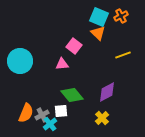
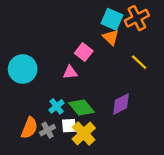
orange cross: (121, 16) -> (137, 18), size x1.5
yellow line: (123, 55) -> (139, 62), turned 63
yellow cross: (102, 118) -> (84, 134), moved, size x1.5
cyan cross: (50, 124) -> (57, 106), moved

